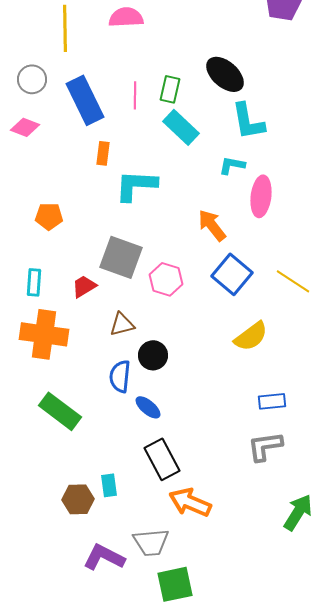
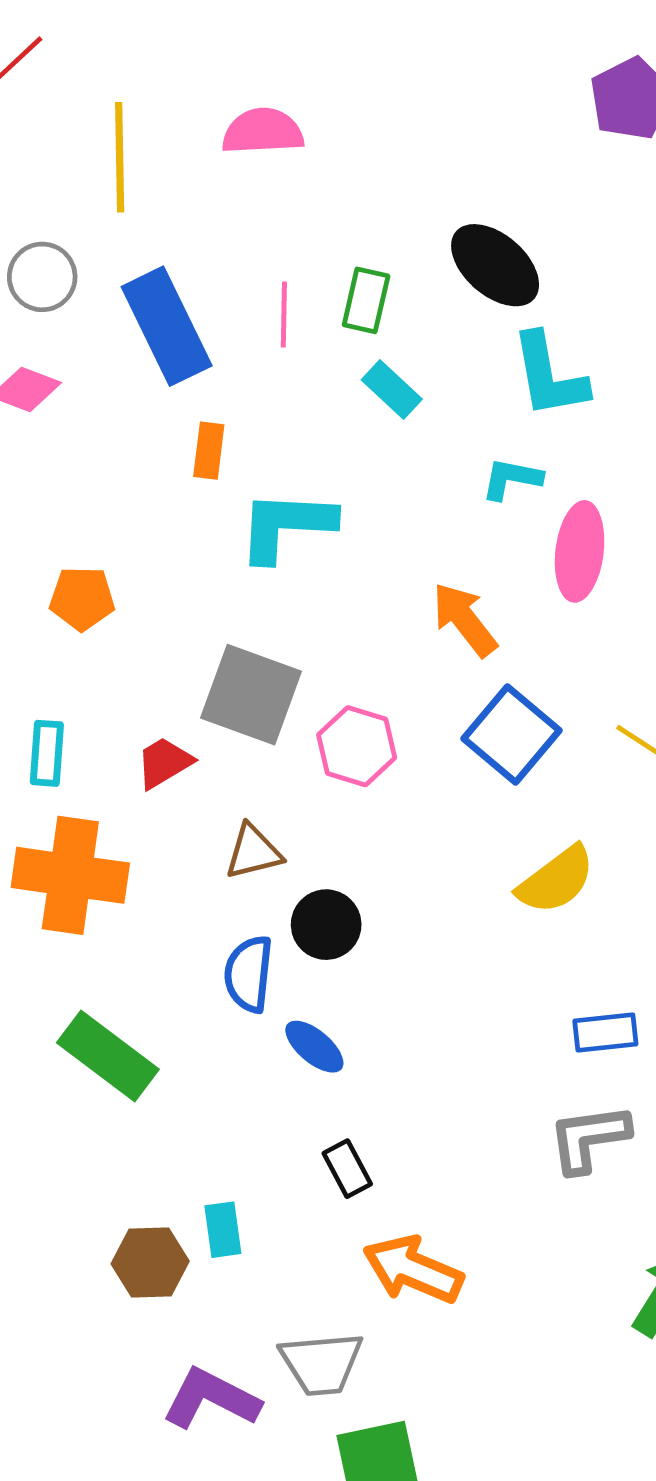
cyan rectangle: (181, 127) -> (392, 390), size x0.7
black rectangle: (162, 459) -> (347, 1169), size x0.6

